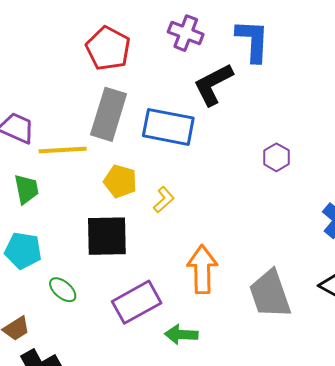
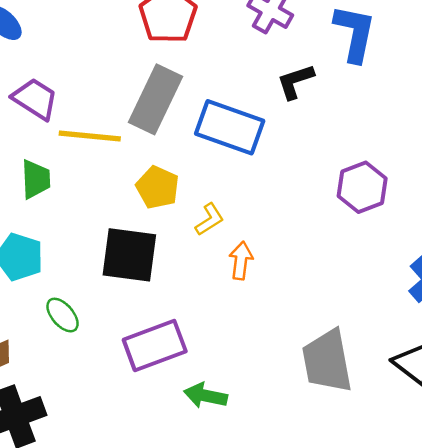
black L-shape: (213, 84) -> (295, 81), size x0.7
purple hexagon: (276, 157) -> (362, 187), size x1.4
orange arrow: (202, 269) -> (241, 261), moved, size x0.6

